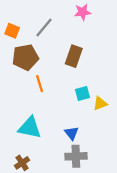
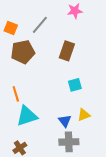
orange line: (40, 84) -> (16, 94), moved
yellow triangle: (100, 103) -> (84, 115), moved
cyan triangle: (30, 128) -> (27, 116), turned -30

